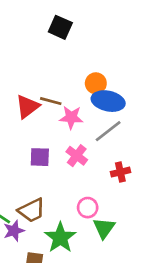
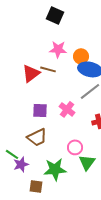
pink star: (71, 117) -> (58, 49), moved
brown trapezoid: (32, 210) -> (37, 137), moved
green star: (60, 238) -> (55, 169), turned 30

